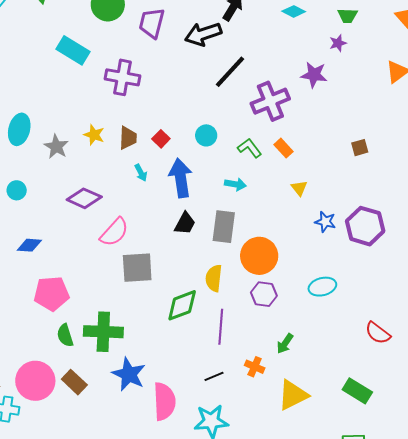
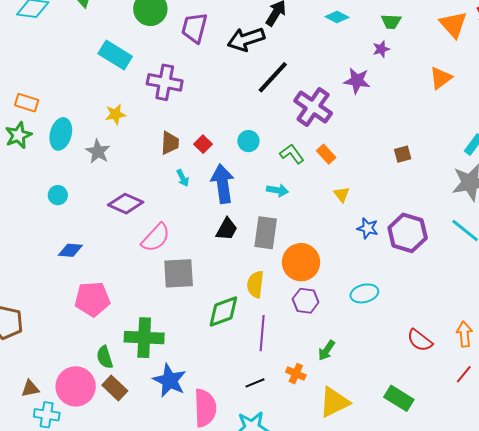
purple cross: (270, 101) -> (313, 107), turned -33
yellow star: (94, 135) -> (115, 114), moved, turned -30
green semicircle: (65, 335) -> (105, 357), moved

